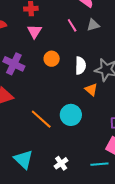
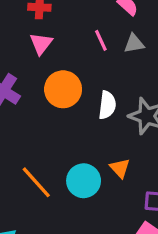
orange circle: (52, 59) -> (63, 89), size x1.5
orange triangle: (91, 90) -> (120, 168), moved

